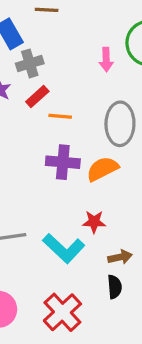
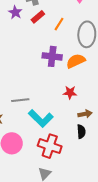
orange line: (60, 116) -> (59, 24), moved, turned -64
cyan L-shape: (64, 248) -> (41, 118), moved
red cross: (62, 312) -> (50, 146), turned -30

